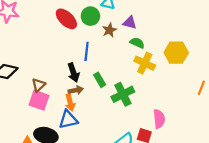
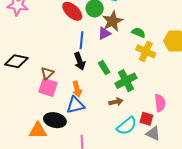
purple triangle: (130, 23) -> (104, 33), moved, turned -40
brown star: (109, 30) -> (113, 21), size x1.5
blue line: (87, 51) -> (82, 40), moved
brown arrow: (76, 90) -> (116, 102), moved

